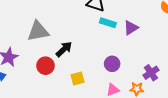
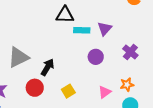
purple circle: (112, 64) -> (96, 57), moved
purple cross: (151, 73) -> (130, 52), moved

